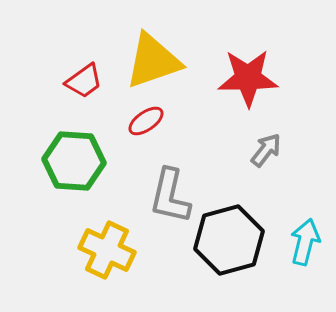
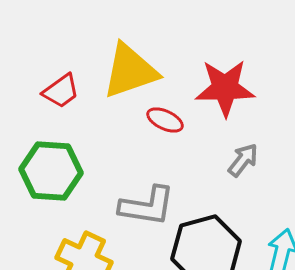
red ellipse: (146, 121) -> (165, 120), moved, turned 60
gray L-shape: (170, 196) -> (147, 206), turned -94

